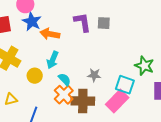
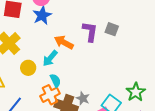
gray square: (104, 23) -> (112, 29), moved
orange arrow: (50, 34) -> (64, 42), moved
gray star: (94, 75) -> (83, 98), moved

